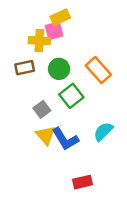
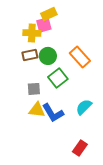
brown rectangle: (25, 68) -> (30, 55), moved
gray square: (42, 109) -> (34, 89), turned 32
yellow triangle: (46, 135) -> (37, 110), turned -42
red rectangle: (82, 182) -> (80, 148), moved, turned -42

